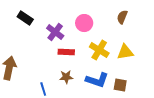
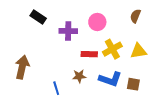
purple cross: (55, 32) -> (68, 31), turned -36
yellow cross: (99, 50) -> (112, 49), turned 30
red rectangle: (66, 52) -> (89, 54), moved

